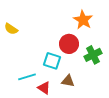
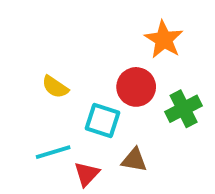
yellow semicircle: (11, 29) -> (55, 87), moved
red triangle: (44, 88) -> (87, 174), turned 40

